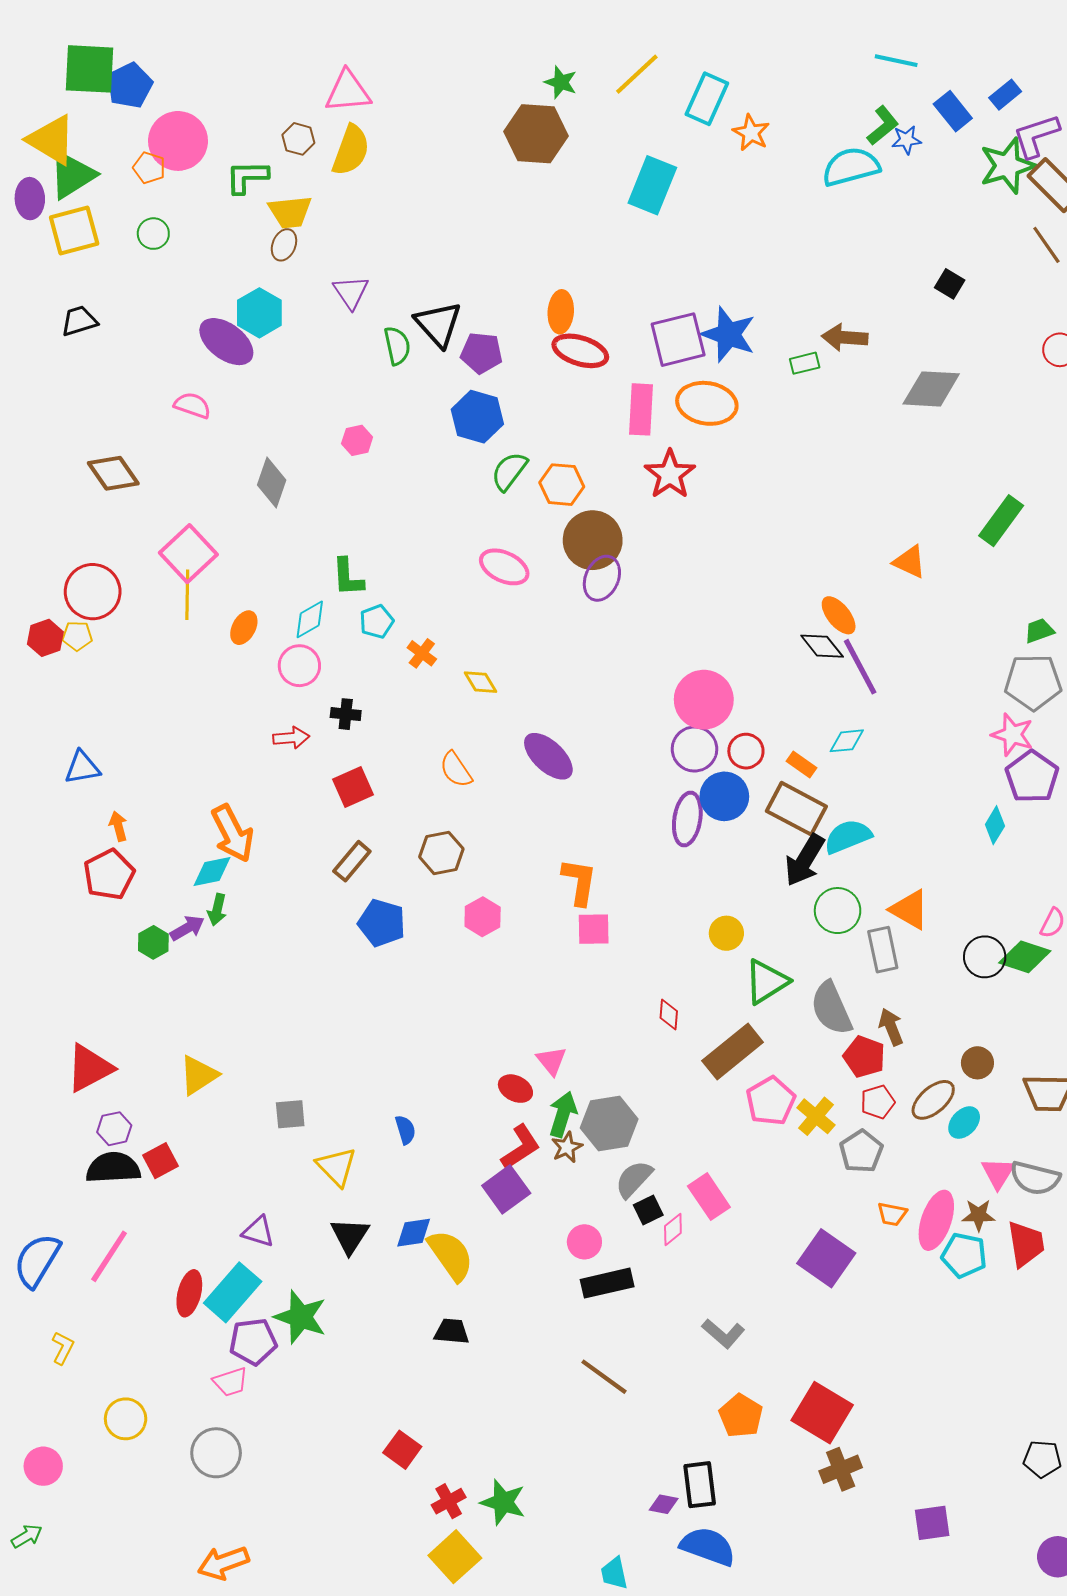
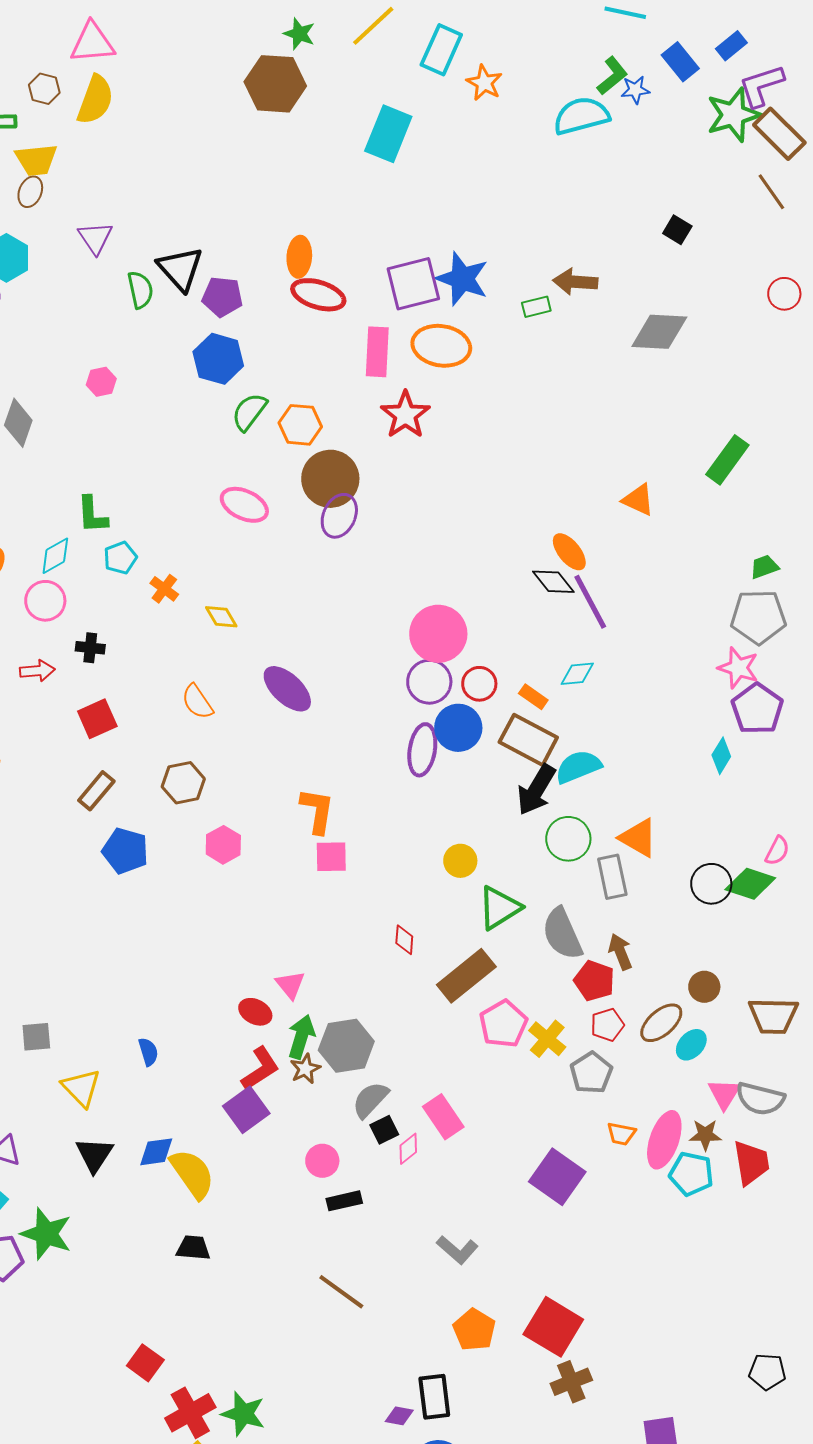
black rectangle: (607, 1283) -> (344, 1201), size x0.7
red cross: (449, 1501) -> (190, 1413), size x1.5

